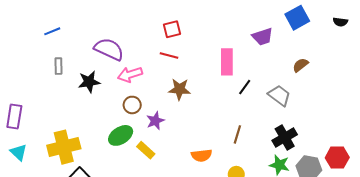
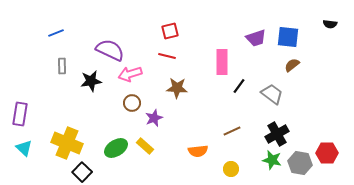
blue square: (297, 18) -> (288, 37), moved, turned 35
brown line: (237, 134) -> (232, 131), turned 48
green ellipse: (121, 135) -> (116, 148), moved
yellow cross: (64, 147) -> (67, 143), turned 36

